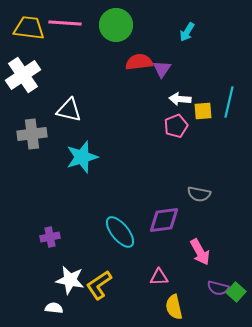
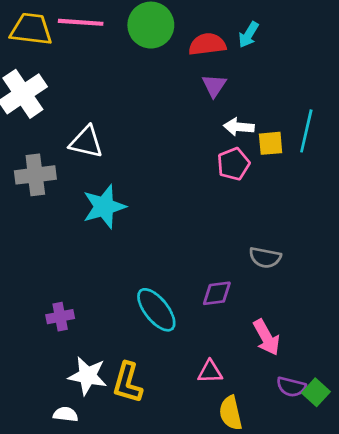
red semicircle: (139, 62) -> (207, 44), moved
purple diamond: (164, 220) -> (217, 293), size x0.7
yellow L-shape: (99, 285) -> (127, 383), turned -40

